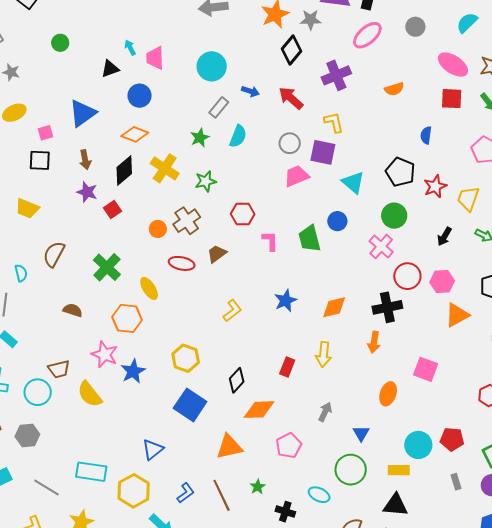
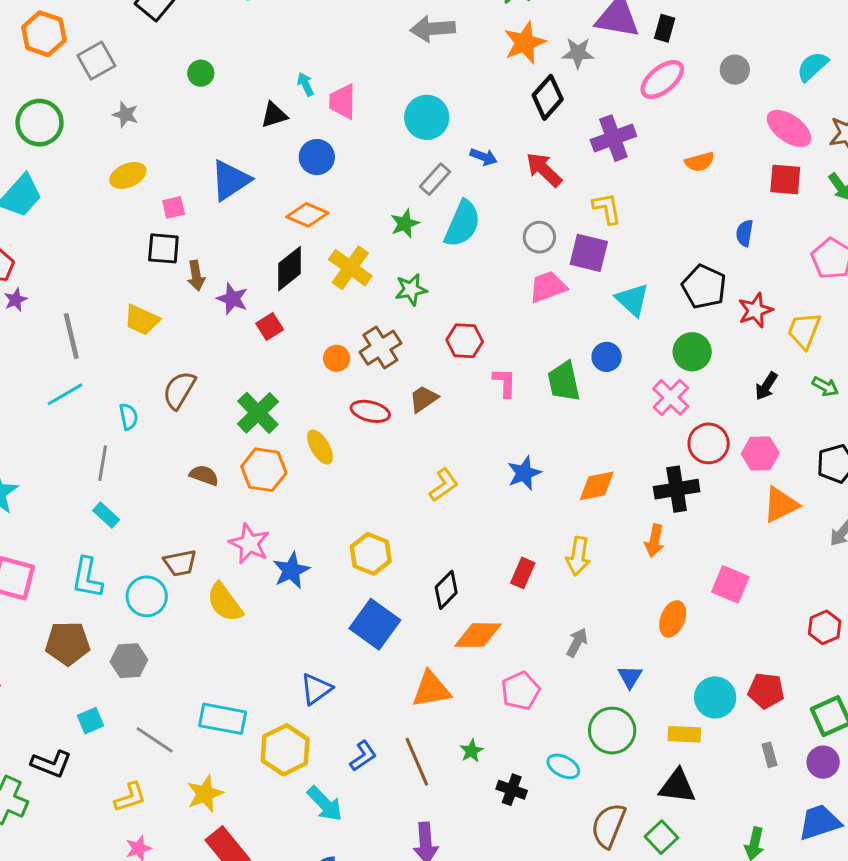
cyan semicircle: (238, 136) -> (462, 224), size x1.4
brown arrow: (85, 160) -> (196, 276), moved
orange hexagon: (127, 318) -> (264, 470), moved

